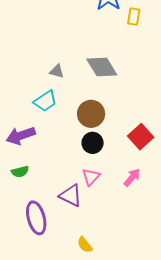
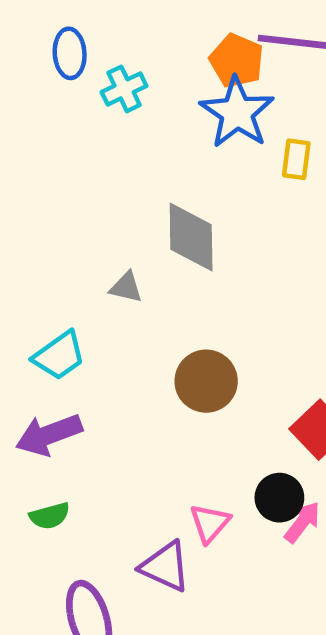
gray diamond: (102, 67) -> (191, 237), moved, turned 32
cyan trapezoid: (45, 101) -> (59, 356), moved
black circle: (93, 143) -> (279, 498), moved

